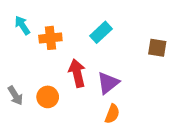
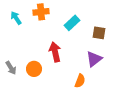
orange cross: (50, 38) -> (41, 12), moved
brown square: (157, 48) -> (99, 33), moved
purple triangle: (108, 83) -> (94, 59), moved

